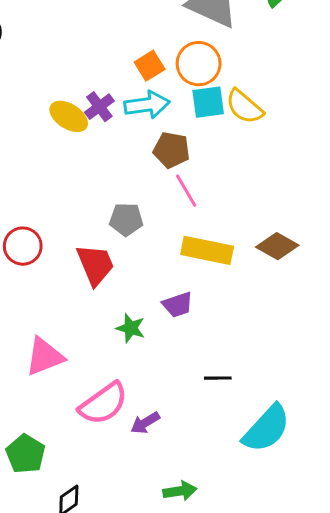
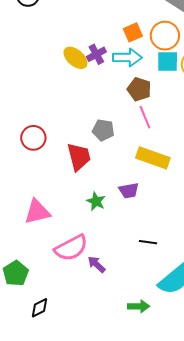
purple arrow: (145, 423) -> (96, 264), turned 66
green arrow: (180, 491) -> (139, 306), moved

